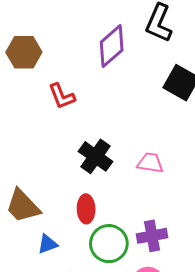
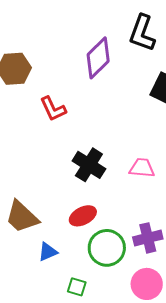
red ellipse: (86, 209) -> (83, 216), turned 68

